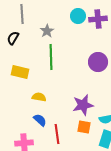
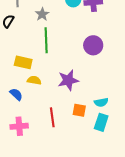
yellow rectangle: (20, 72) -> (23, 62), moved
purple star: (83, 105) -> (68, 80), moved
blue semicircle: (40, 120) -> (16, 94), moved

